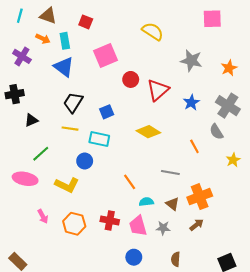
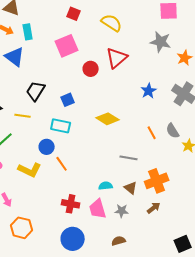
red square: (86, 22) -> (74, 14), moved
gray star: (191, 61) -> (161, 42), moved
blue triangle: (64, 67) -> (15, 57), moved
red triangle: (158, 90) -> (117, 58), moved
yellow line: (70, 129) -> (23, 116), moved
gray semicircle: (216, 132) -> (173, 131), moved
orange line: (130, 182) -> (62, 164), moved
orange hexagon: (74, 224) -> (22, 228), moved
blue circle: (134, 257) -> (73, 239), moved, size x1.5
brown semicircle: (176, 259) -> (119, 241), moved, turned 72

